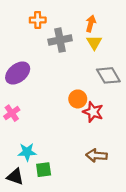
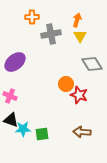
pink cross: (12, 113) -> (10, 96), turned -32
green square: (44, 170) -> (42, 134), moved
black triangle: (15, 177) -> (11, 120), moved

